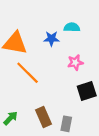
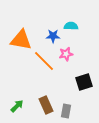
pink star: (75, 63) -> (66, 54), moved
orange line: (28, 73) -> (44, 61), moved

